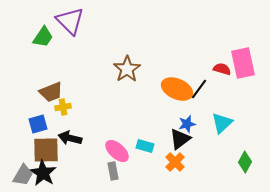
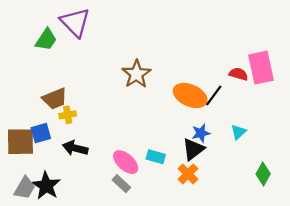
cyan triangle: (222, 123) -> (238, 132), size x0.7
brown square: (46, 150) -> (20, 142), moved
gray rectangle: (113, 171) -> (121, 184), turned -36

